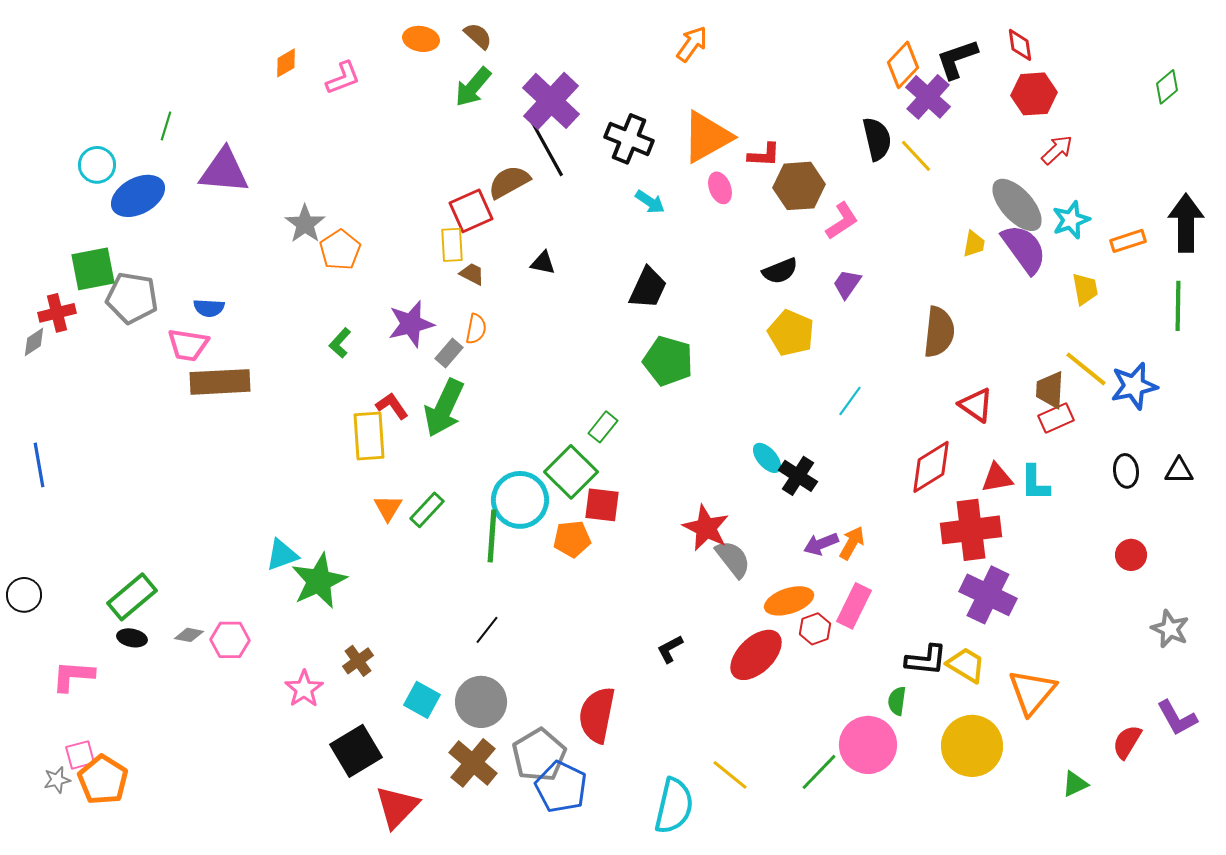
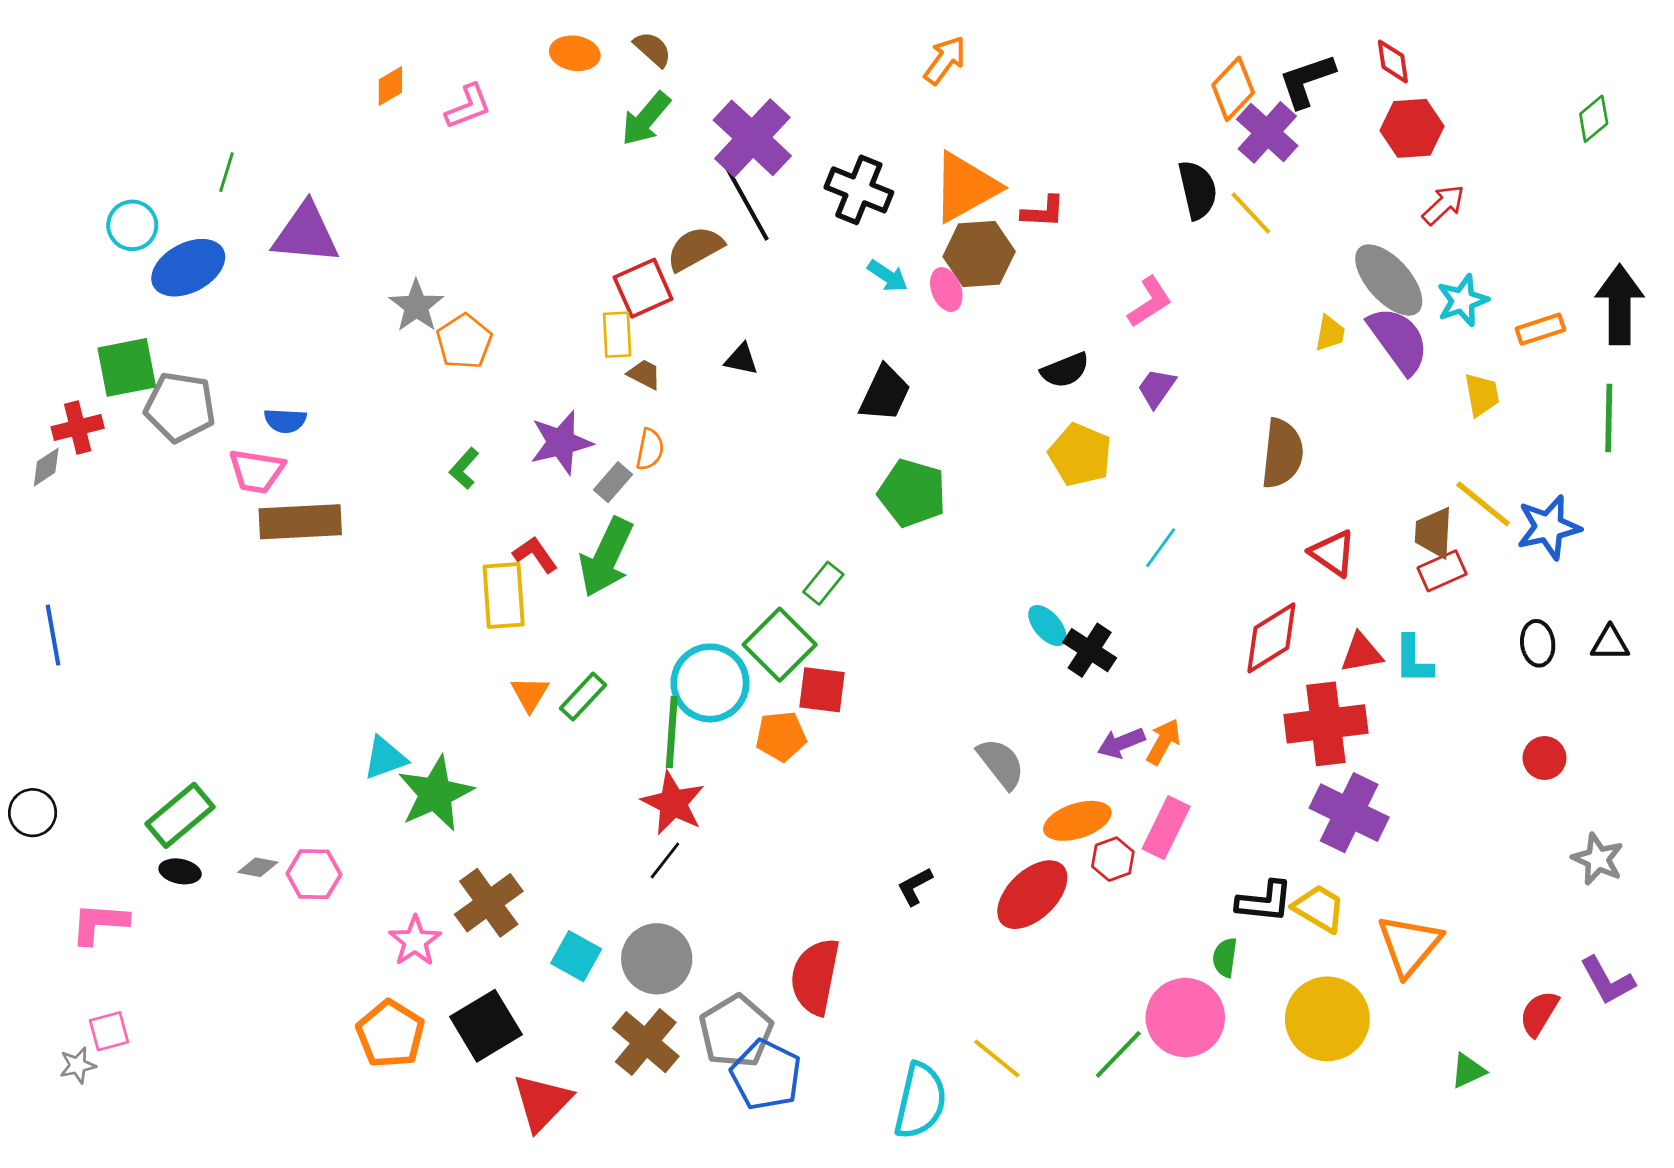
brown hexagon: (799, 186) -> (979, 254), moved
pink ellipse: (720, 188) -> (946, 290), moved
red star: (706, 528) -> (673, 803), moved
brown cross: (358, 661) -> (489, 903), size x1.6
orange pentagon: (103, 780) -> (390, 1034), moved

